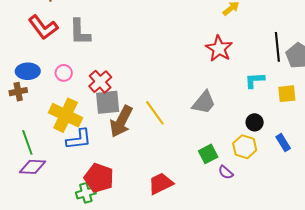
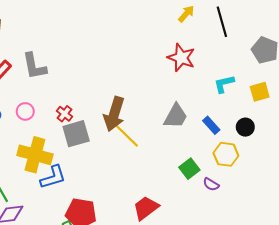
black line: (277, 47) -> (222, 22), moved
red cross: (100, 82) -> (65, 114), size x0.7
brown arrow: (121, 121) -> (114, 114), moved
black circle: (255, 122) -> (245, 127), moved
blue rectangle: (283, 143) -> (211, 125), moved

